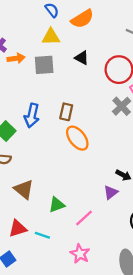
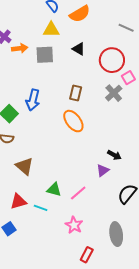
brown rectangle: (66, 112) -> (76, 93), moved
green triangle: (57, 205) -> (54, 190), moved, turned 35

